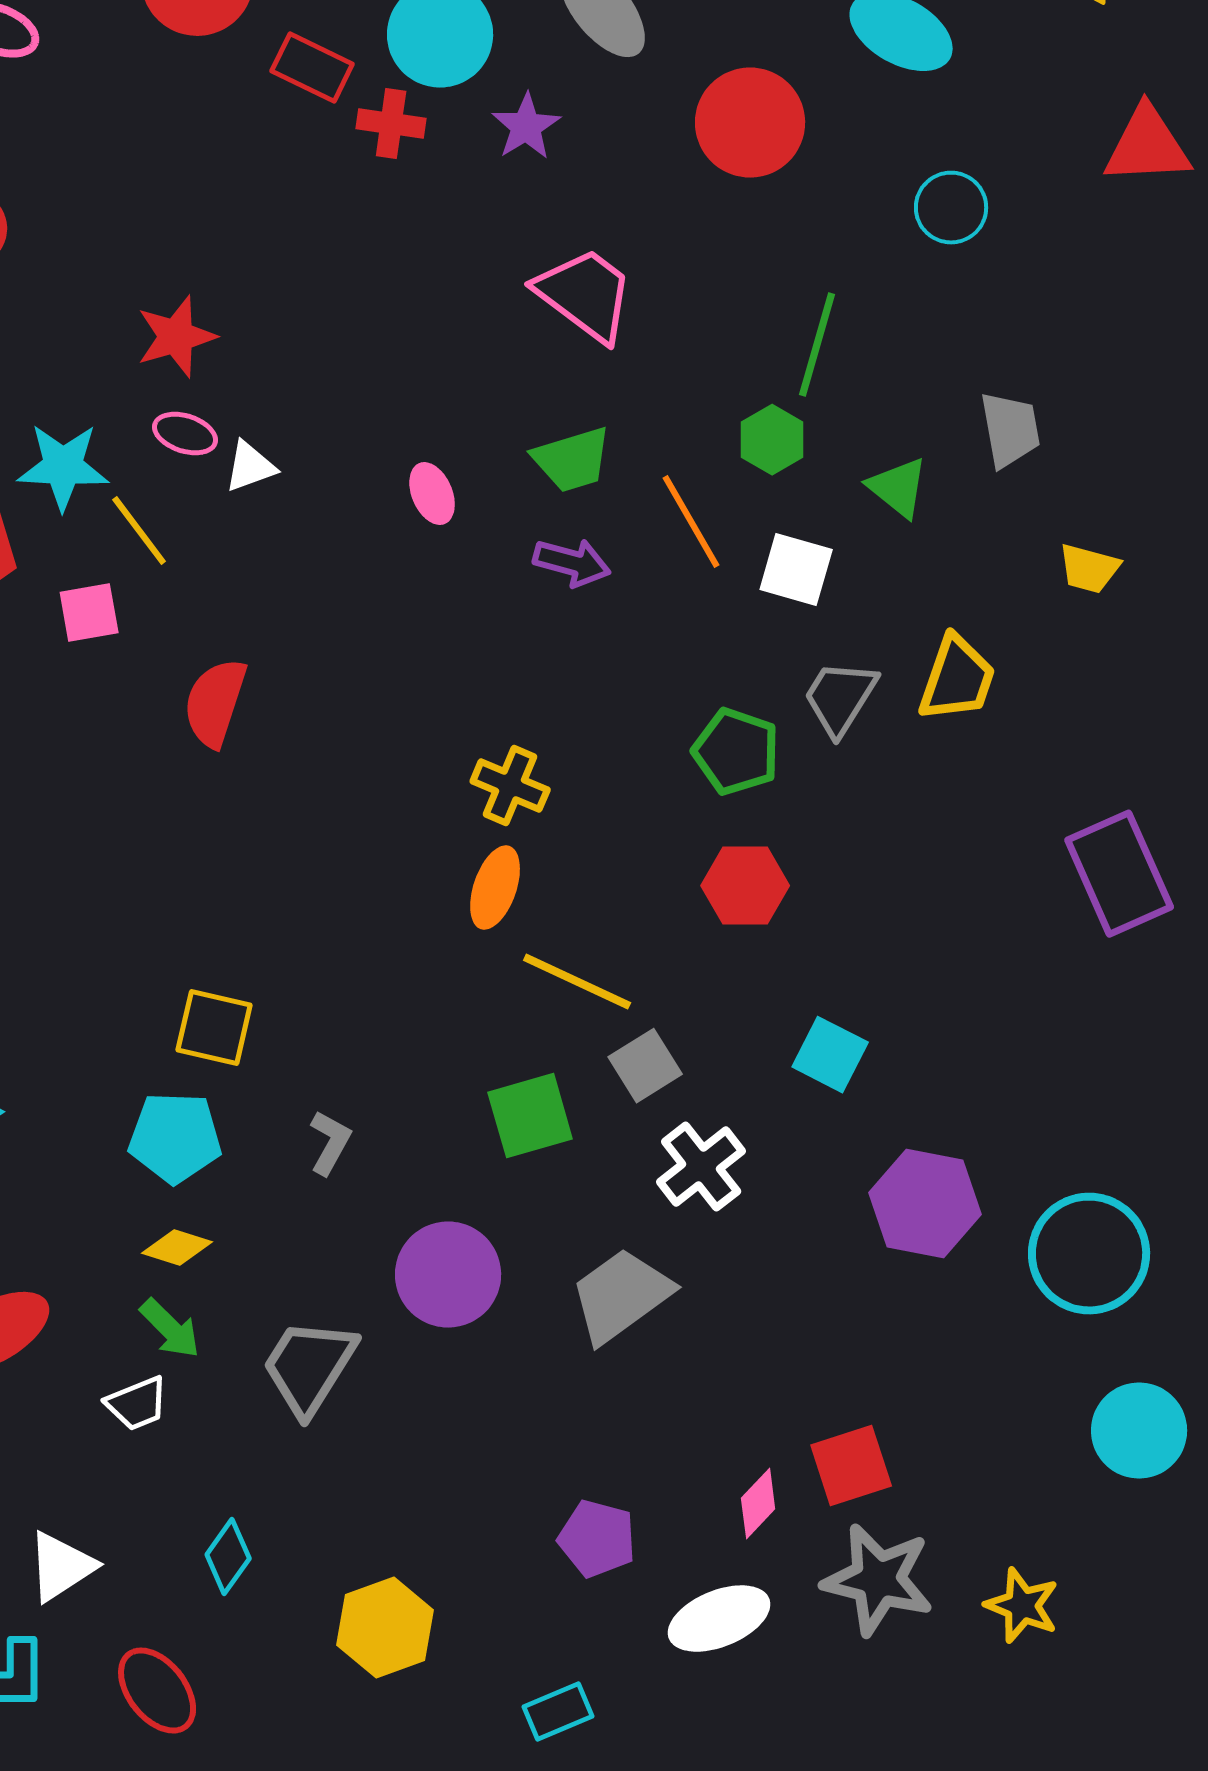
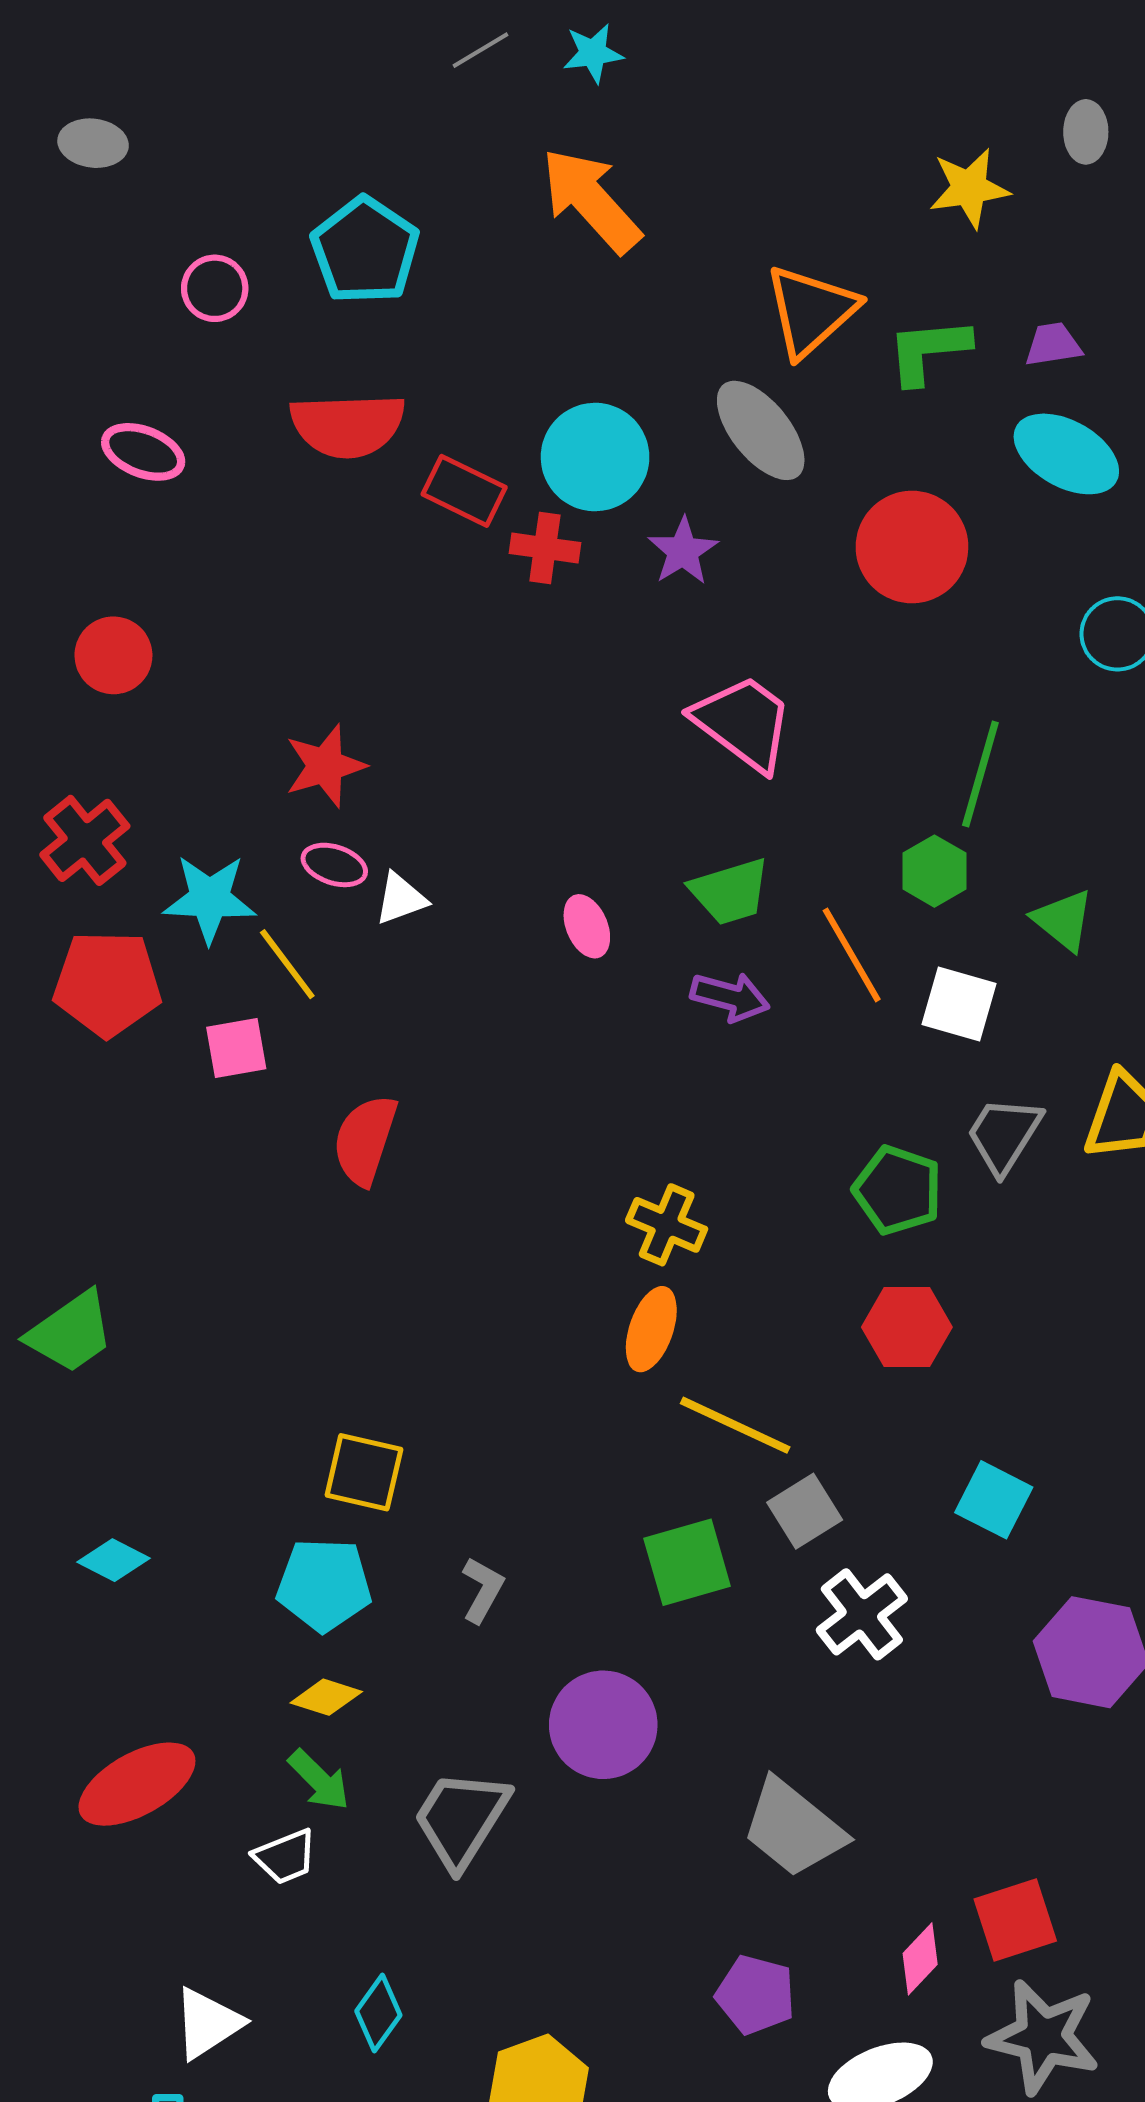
gray trapezoid: (621, 1296) -> (793, 1828), moved, turned -105

